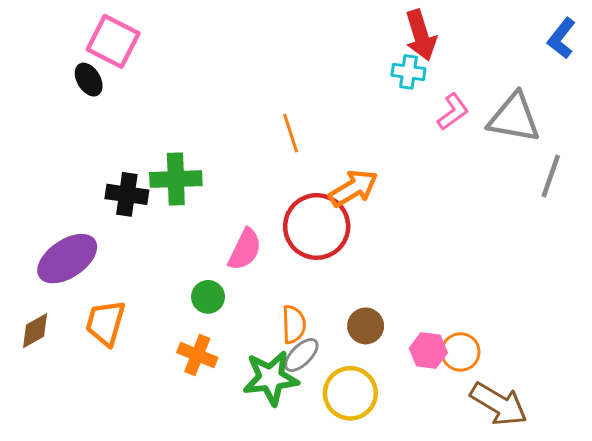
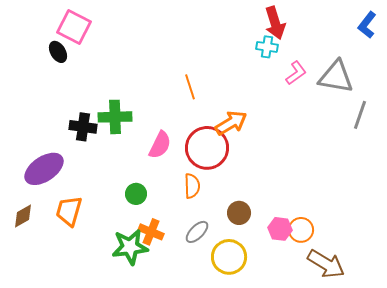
pink semicircle: (245, 249) -> (160, 145), moved
orange semicircle: (294, 324) -> (192, 186), moved
orange cross: (197, 355) -> (151, 232), moved
green star: (271, 378) -> (130, 247), moved

